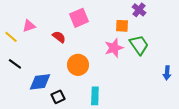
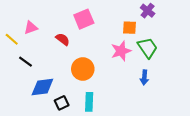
black line: (15, 64) -> (25, 62), moved
blue arrow: (167, 73) -> (144, 77), moved
cyan rectangle: (95, 96) -> (89, 102), moved

